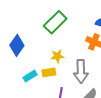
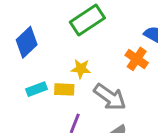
gray arrow: (81, 71) -> (110, 97), turned -65

